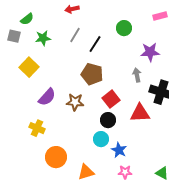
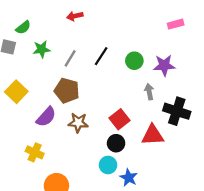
green circle: (124, 28) -> (134, 61), moved
gray line: (75, 35) -> (70, 58), moved
yellow square: (29, 67) -> (16, 92), moved
brown pentagon: (92, 74) -> (67, 91), moved

